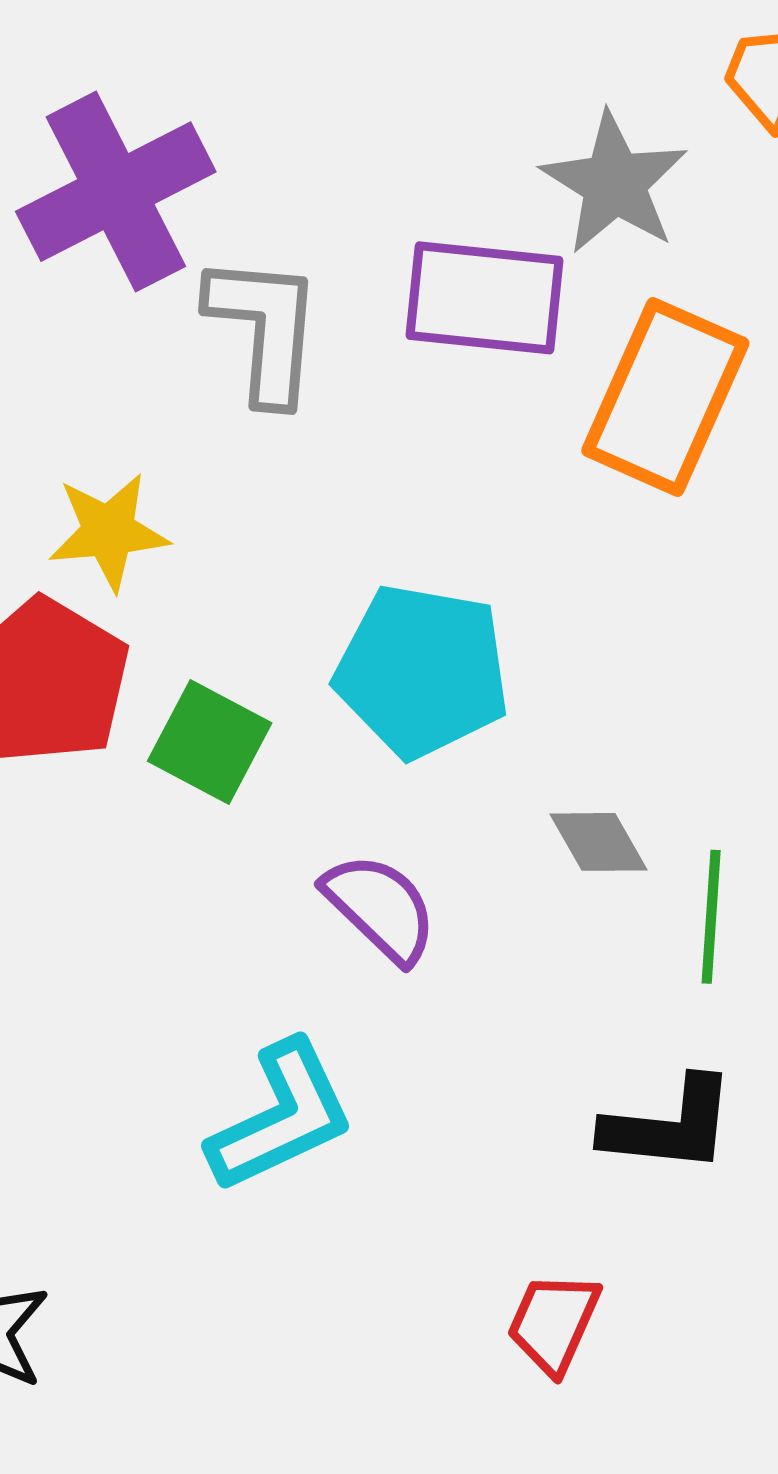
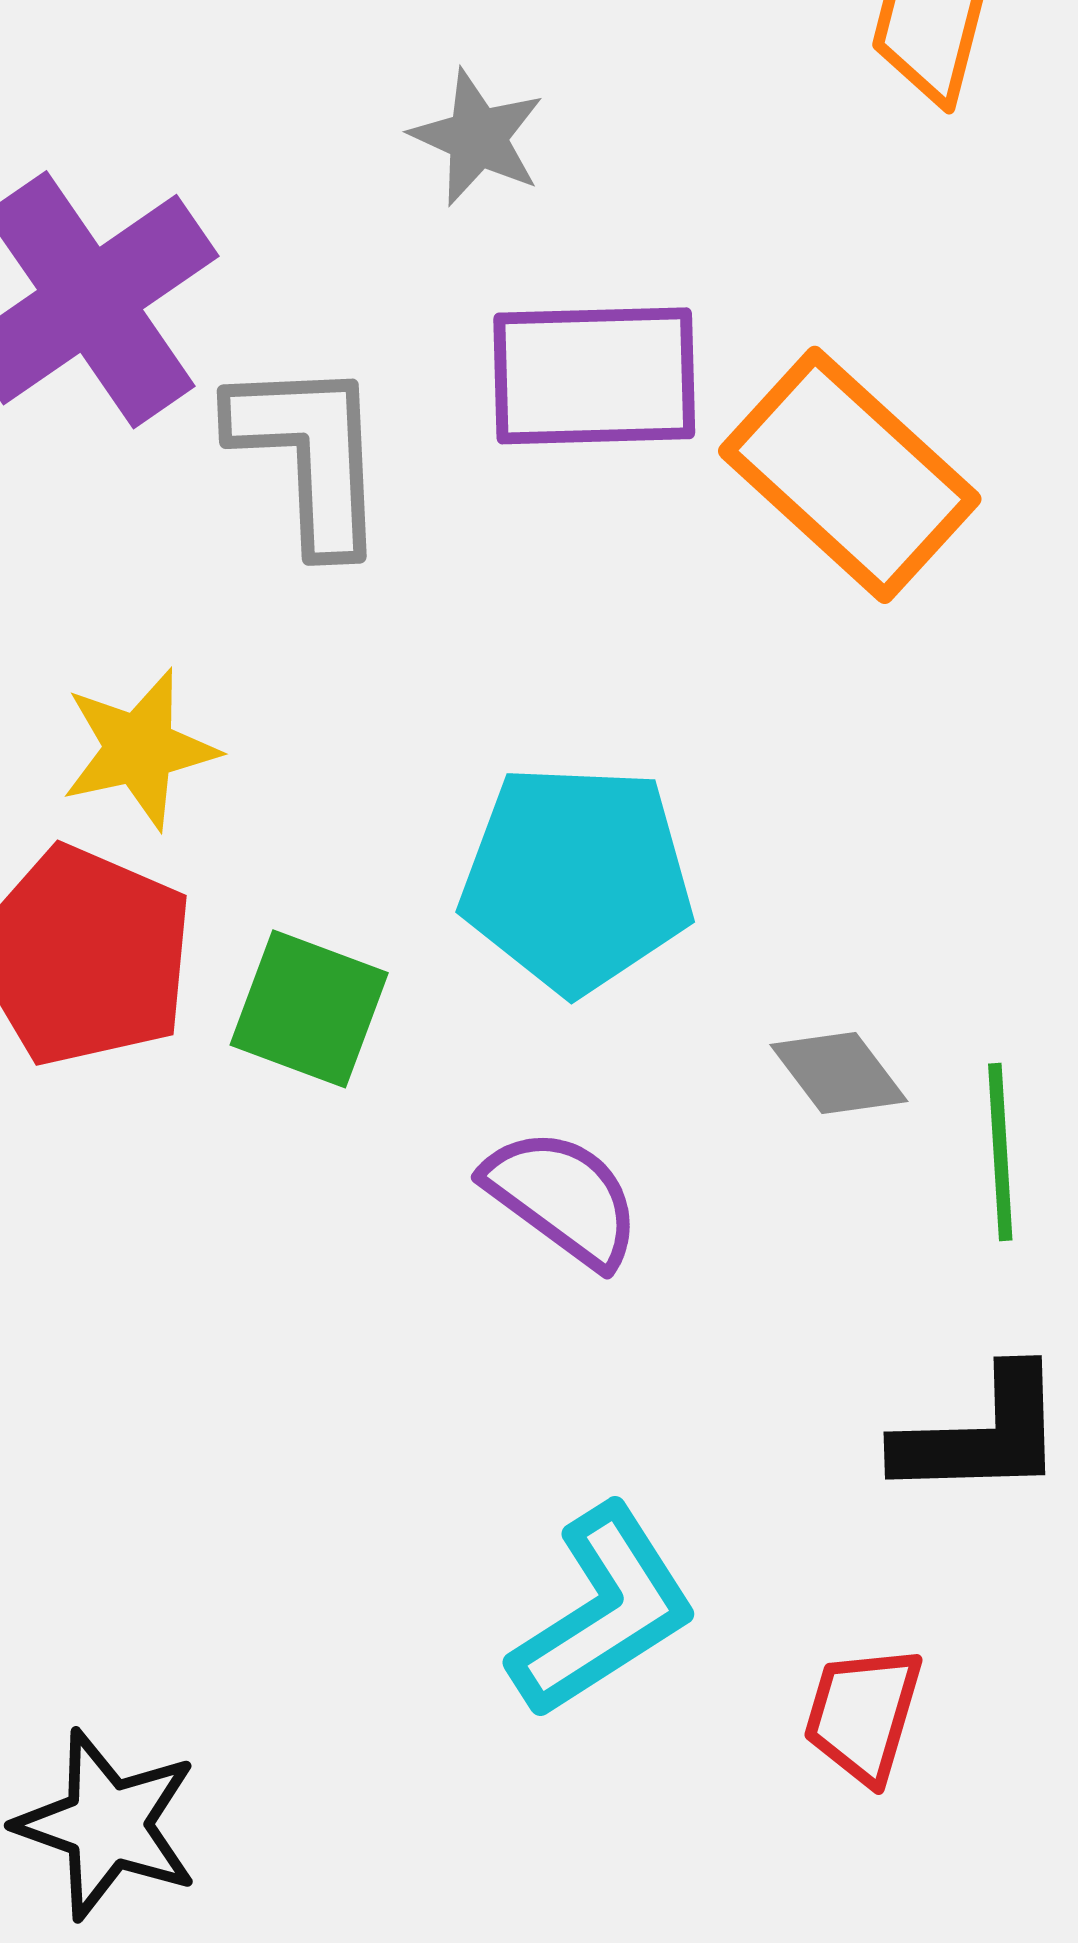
gray star: (614, 183) -> (477, 138), moved, size x0.7
orange rectangle: (665, 397) -> (850, 475), turned -64
cyan L-shape: (281, 1117) -> (603, 1612), moved

